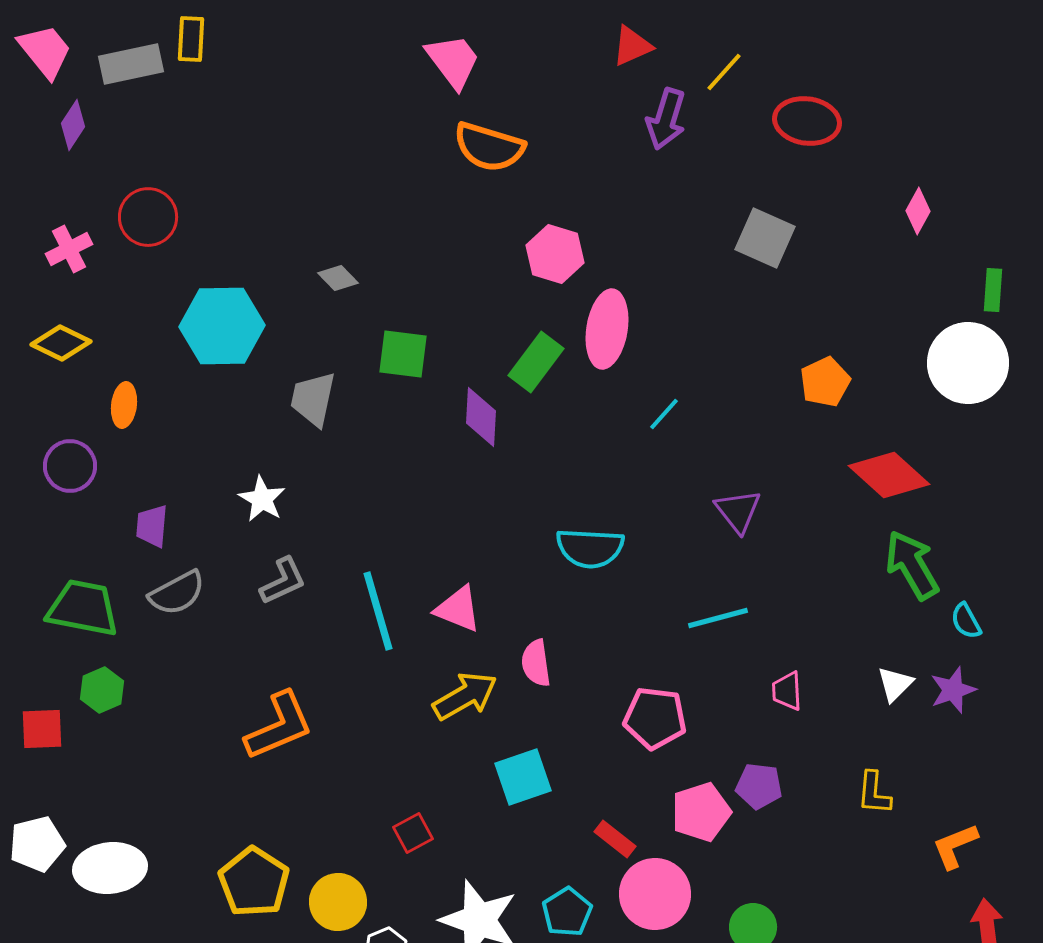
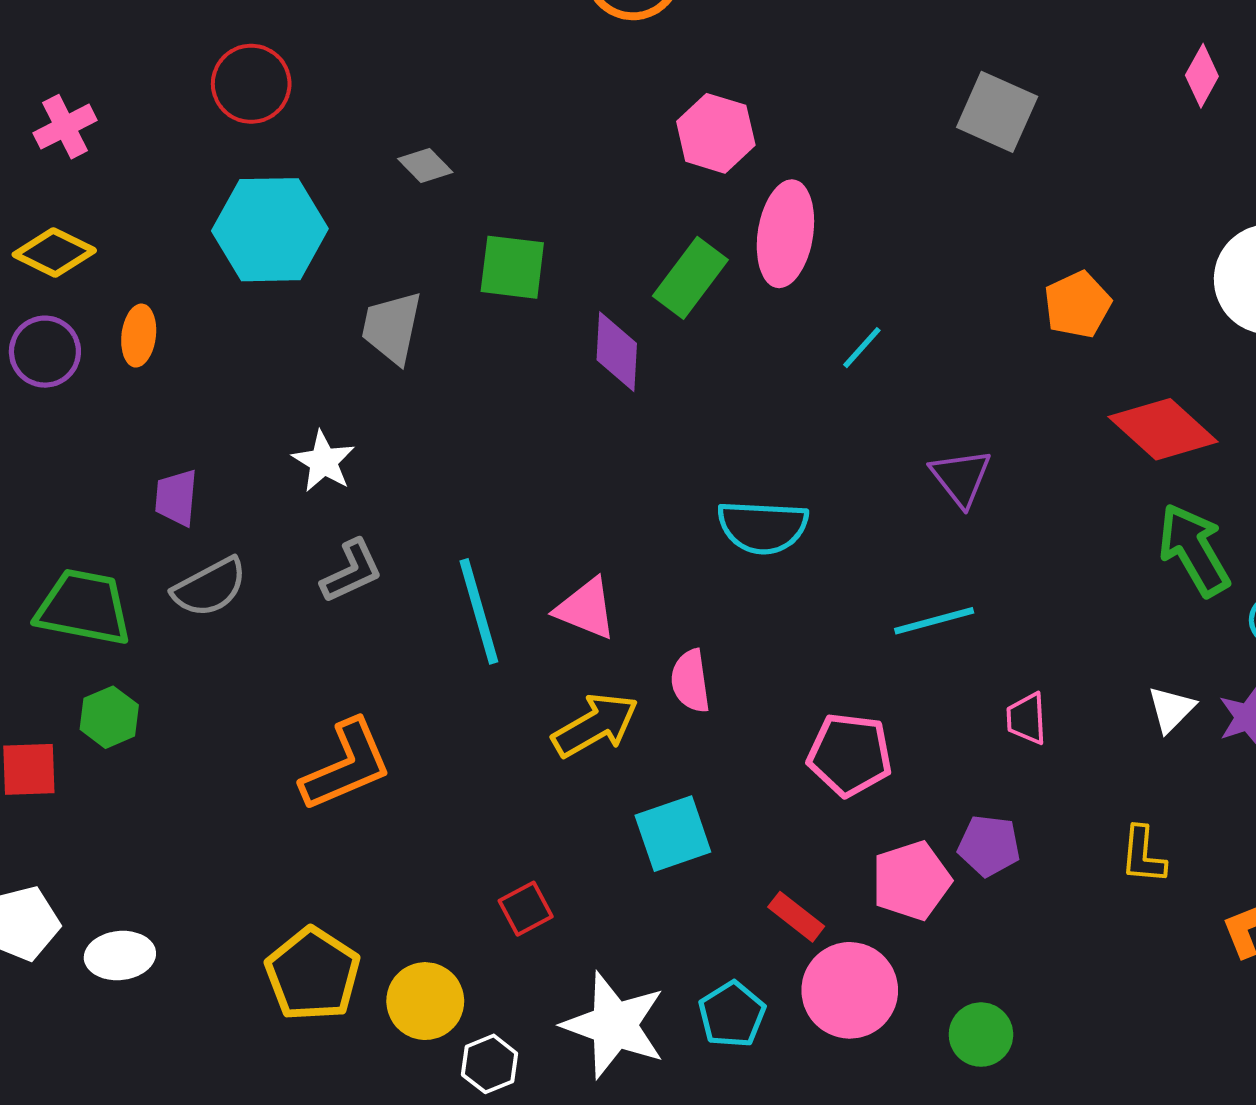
red circle: (148, 217) -> (251, 84), moved
purple circle: (70, 466) -> (45, 352), moved
white ellipse: (110, 868) -> (120, 956), size x0.7

